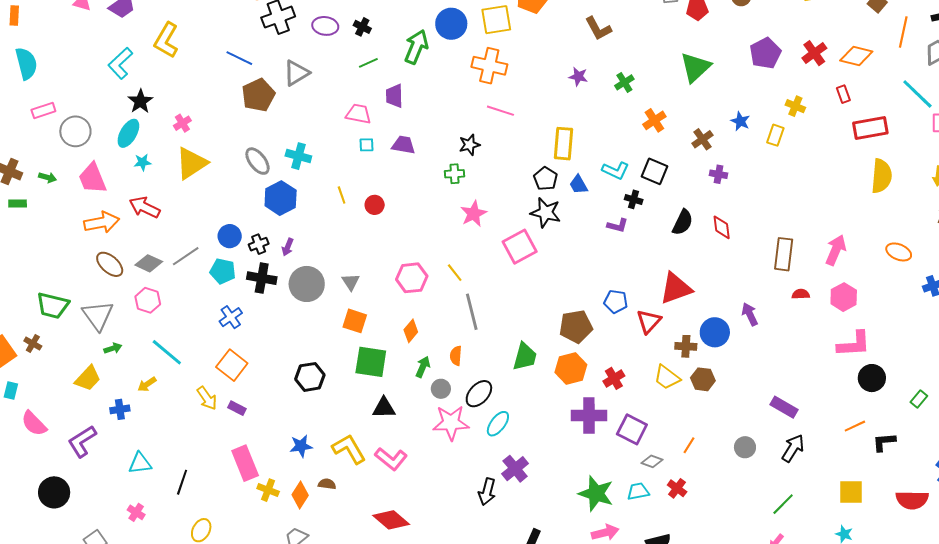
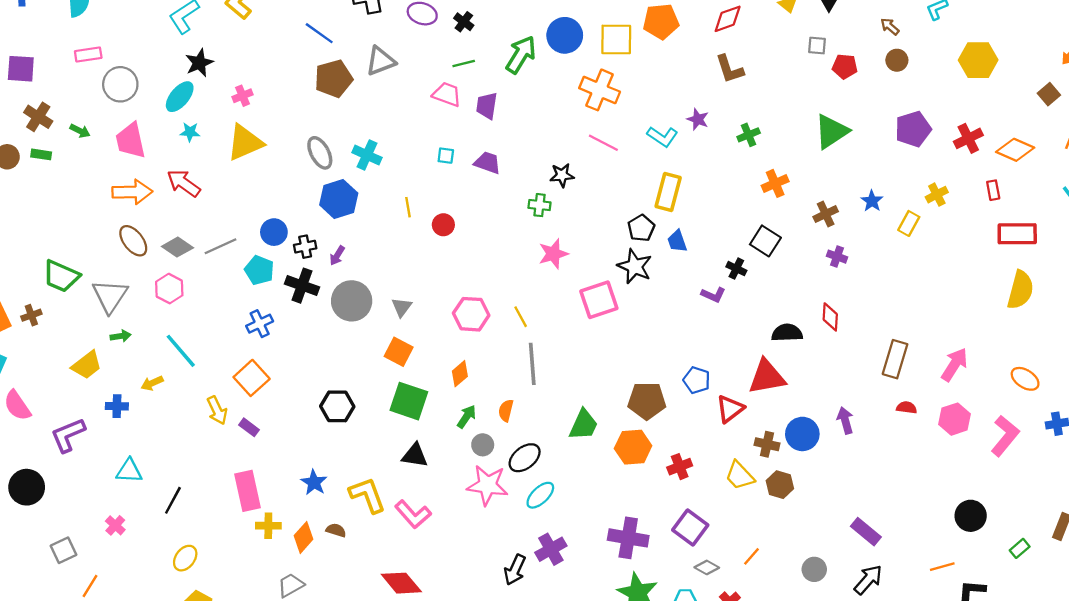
yellow cross: (795, 106) -> (937, 195), turned 30
pink trapezoid: (358, 114) -> (447, 94), moved
cyan L-shape: (616, 170) -> (662, 137), moved
black semicircle: (683, 222) -> (787, 333), moved, turned -128
brown cross: (33, 343) -> (31, 315), turned 30
pink L-shape: (854, 344) -> (1005, 436), moved, turned -57
purple cross: (589, 416) -> (628, 538), moved
blue star: (301, 446) -> (314, 482), turned 30
yellow cross: (268, 490) -> (268, 526), turned -30

